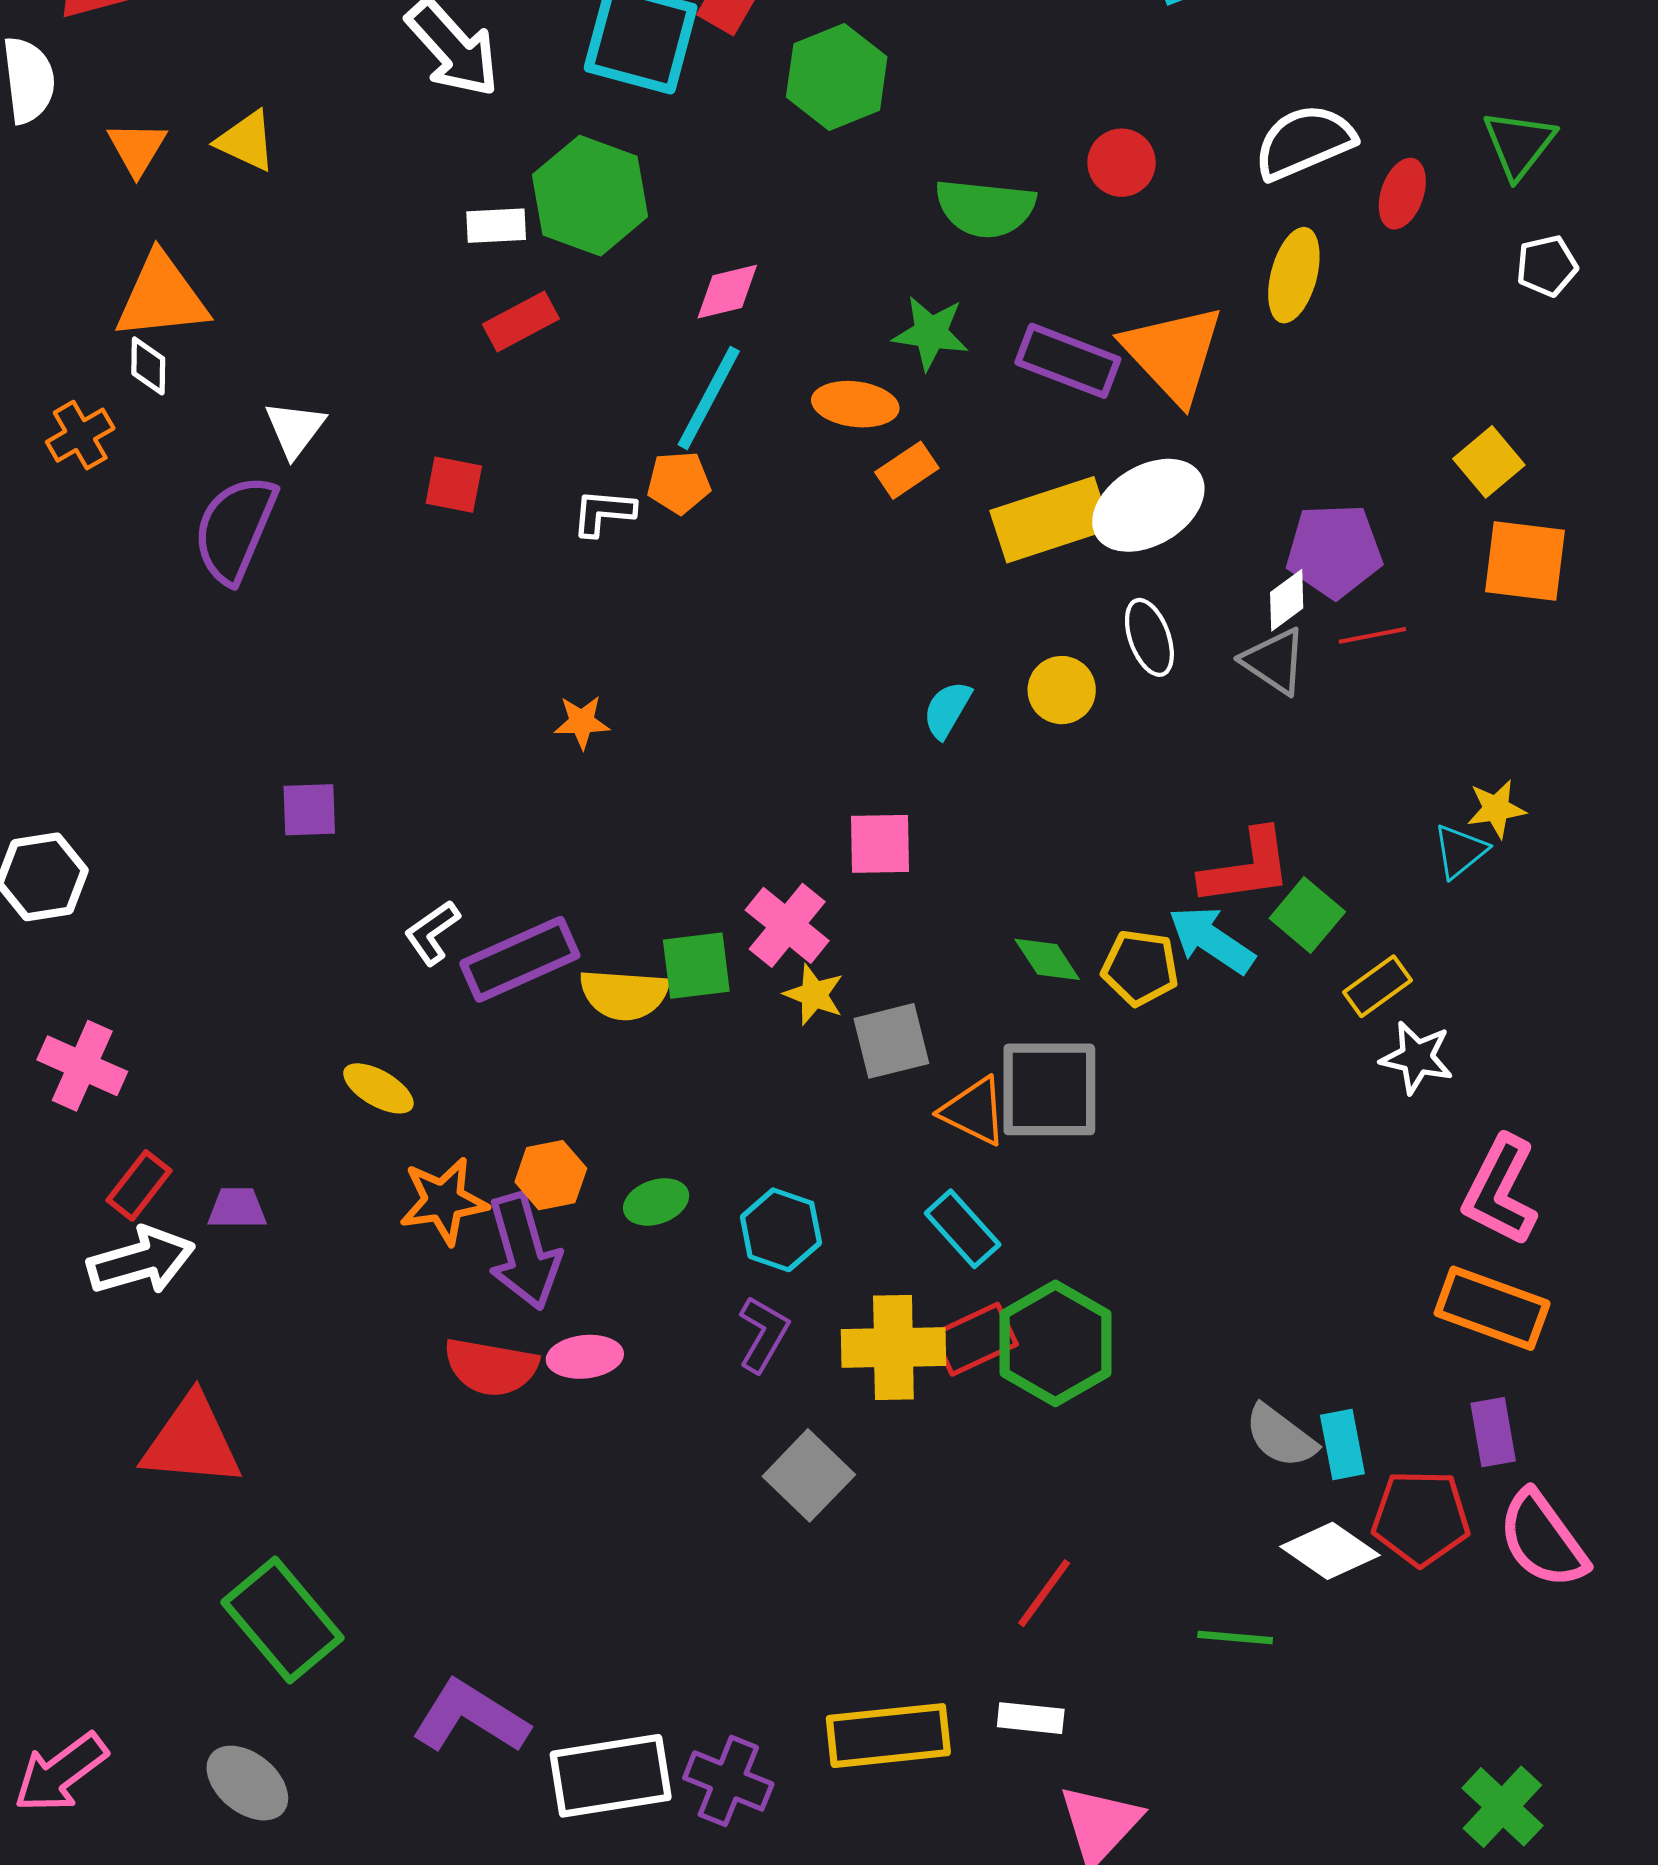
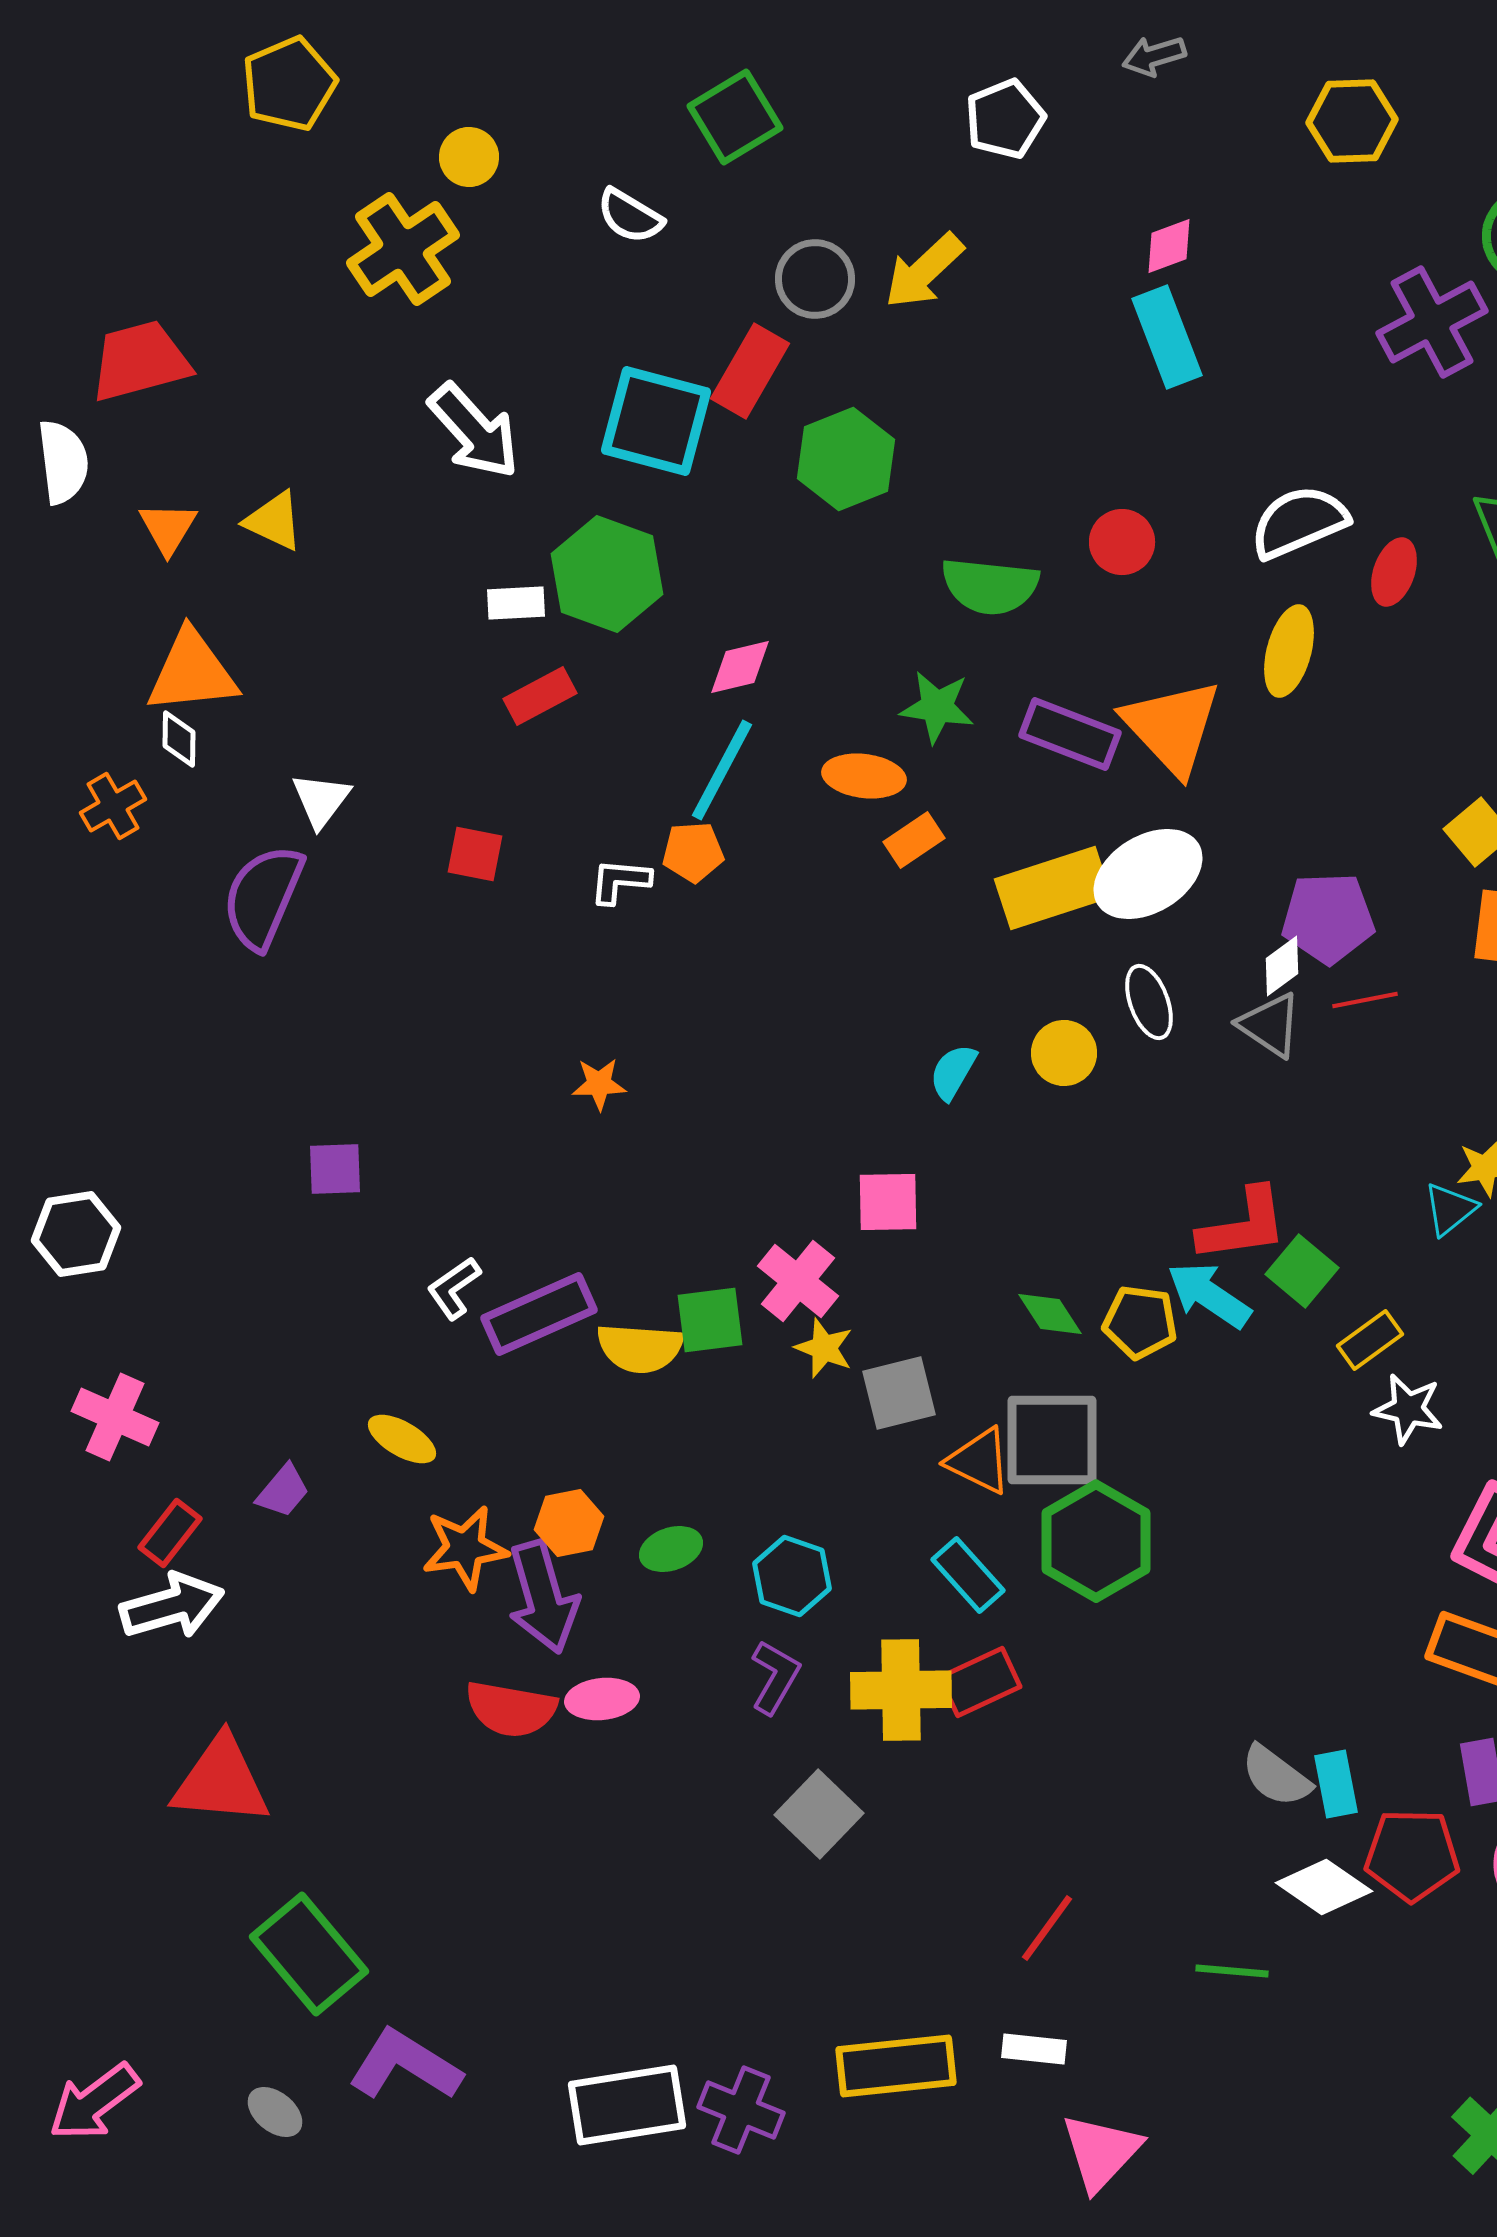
purple trapezoid: (237, 1208) -> (283, 1491), moved, turned 130
green hexagon: (1055, 1343) -> (1096, 1541), moved
purple L-shape: (470, 1717) -> (405, 2065), moved
gray ellipse: (247, 1783) -> (275, 2112), size x0.7

